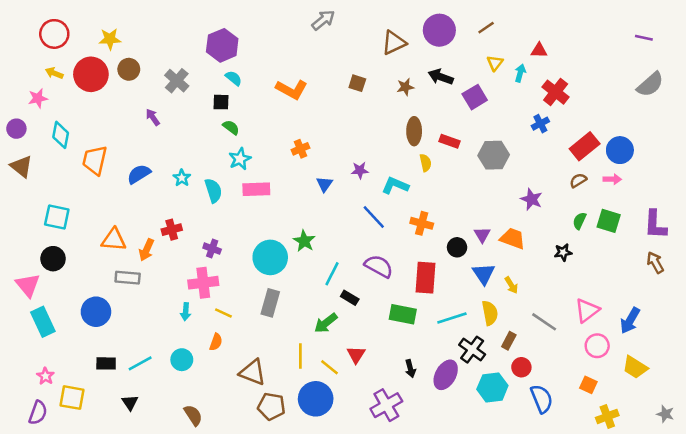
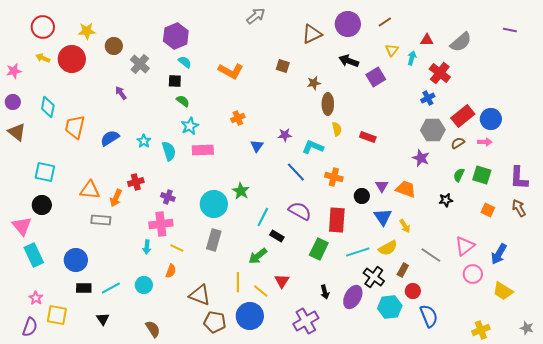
brown circle: (129, 69) -> (114, 46), moved
gray semicircle: (650, 84) -> (461, 42), moved
brown star: (405, 87) -> (314, 83), moved
pink star: (38, 98) -> (14, 71), moved
red rectangle: (449, 141) -> (368, 137), moved
gray hexagon: (494, 155) -> (433, 130), moved
blue circle: (96, 312) -> (76, 260), moved
yellow semicircle: (490, 313) -> (388, 248), turned 72
green rectangle: (403, 314) -> (319, 249), turned -75
orange square: (588, 385) -> (488, 210), moved

